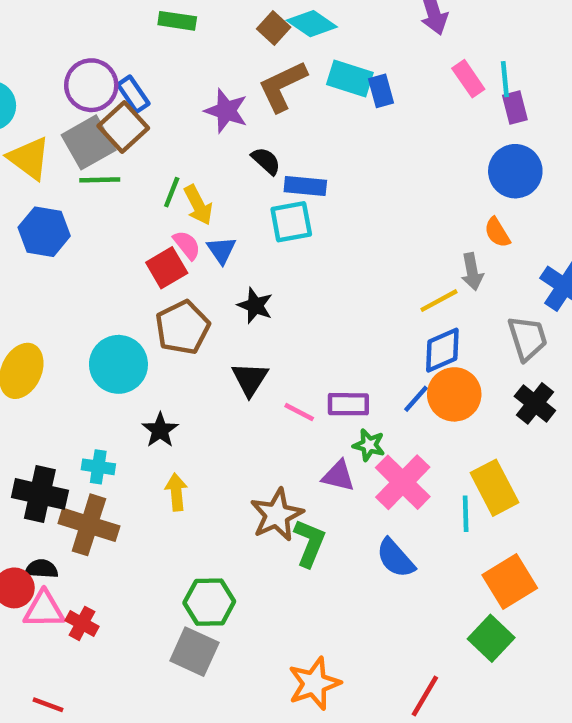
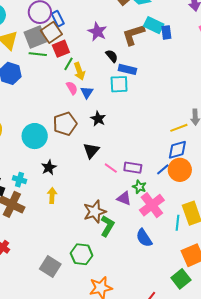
brown L-shape: (283, 86) -> (133, 35), moved
red square: (167, 268) -> (61, 49), moved
green hexagon: (209, 602) -> (82, 254), moved

